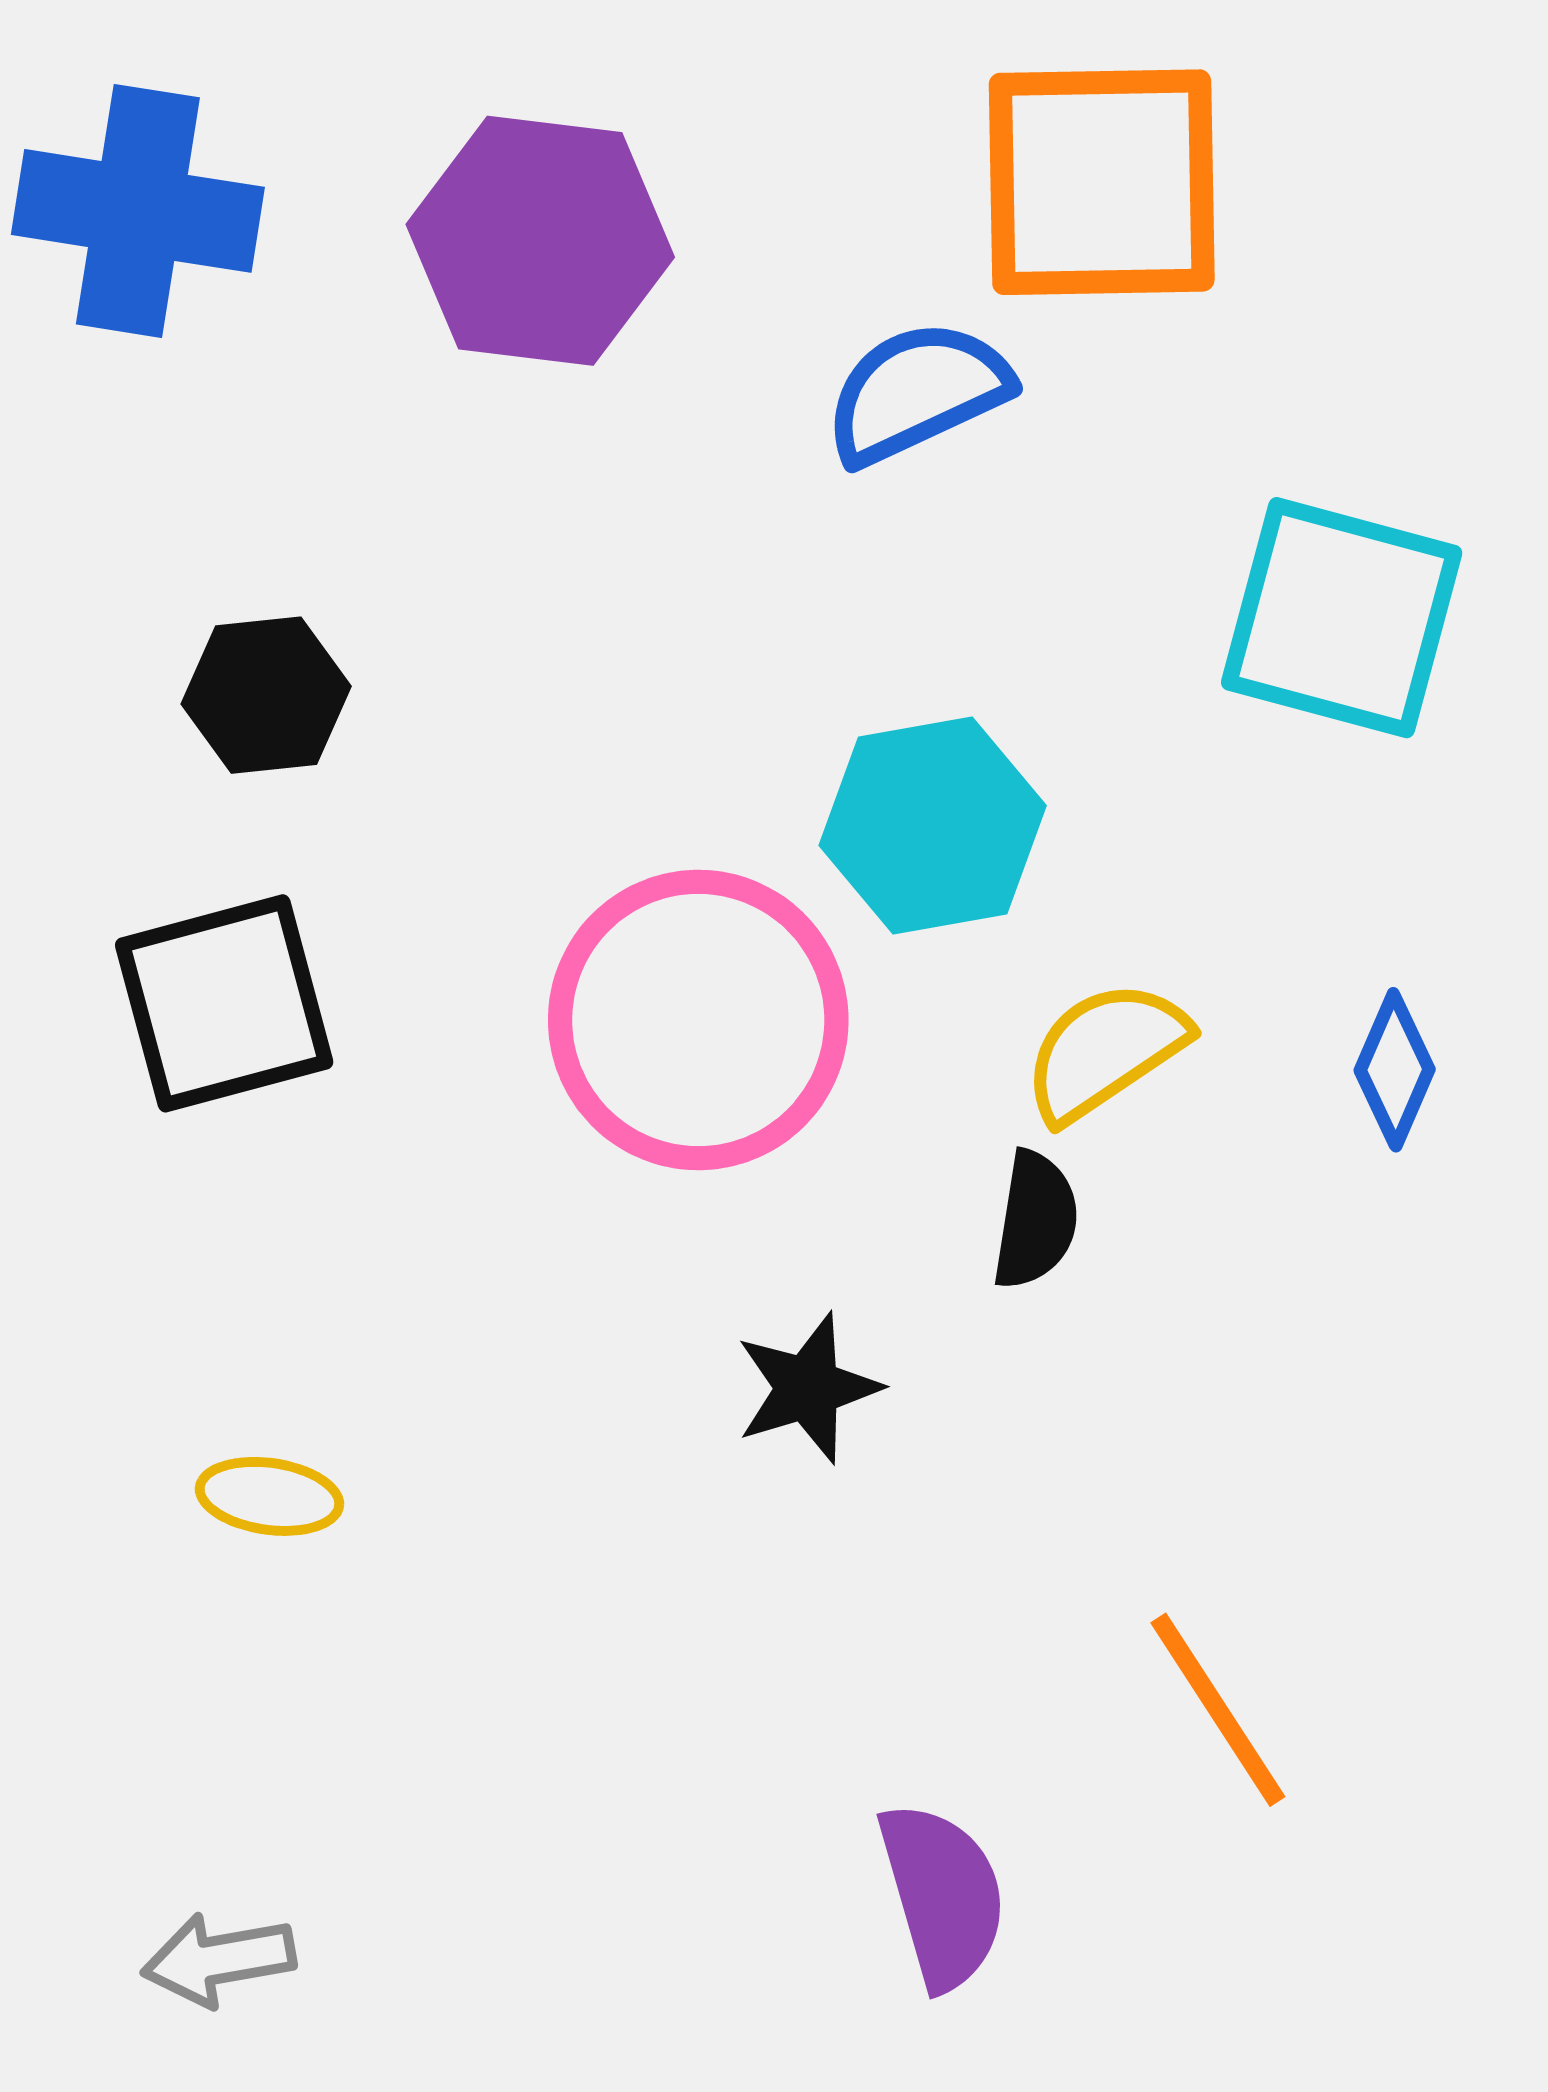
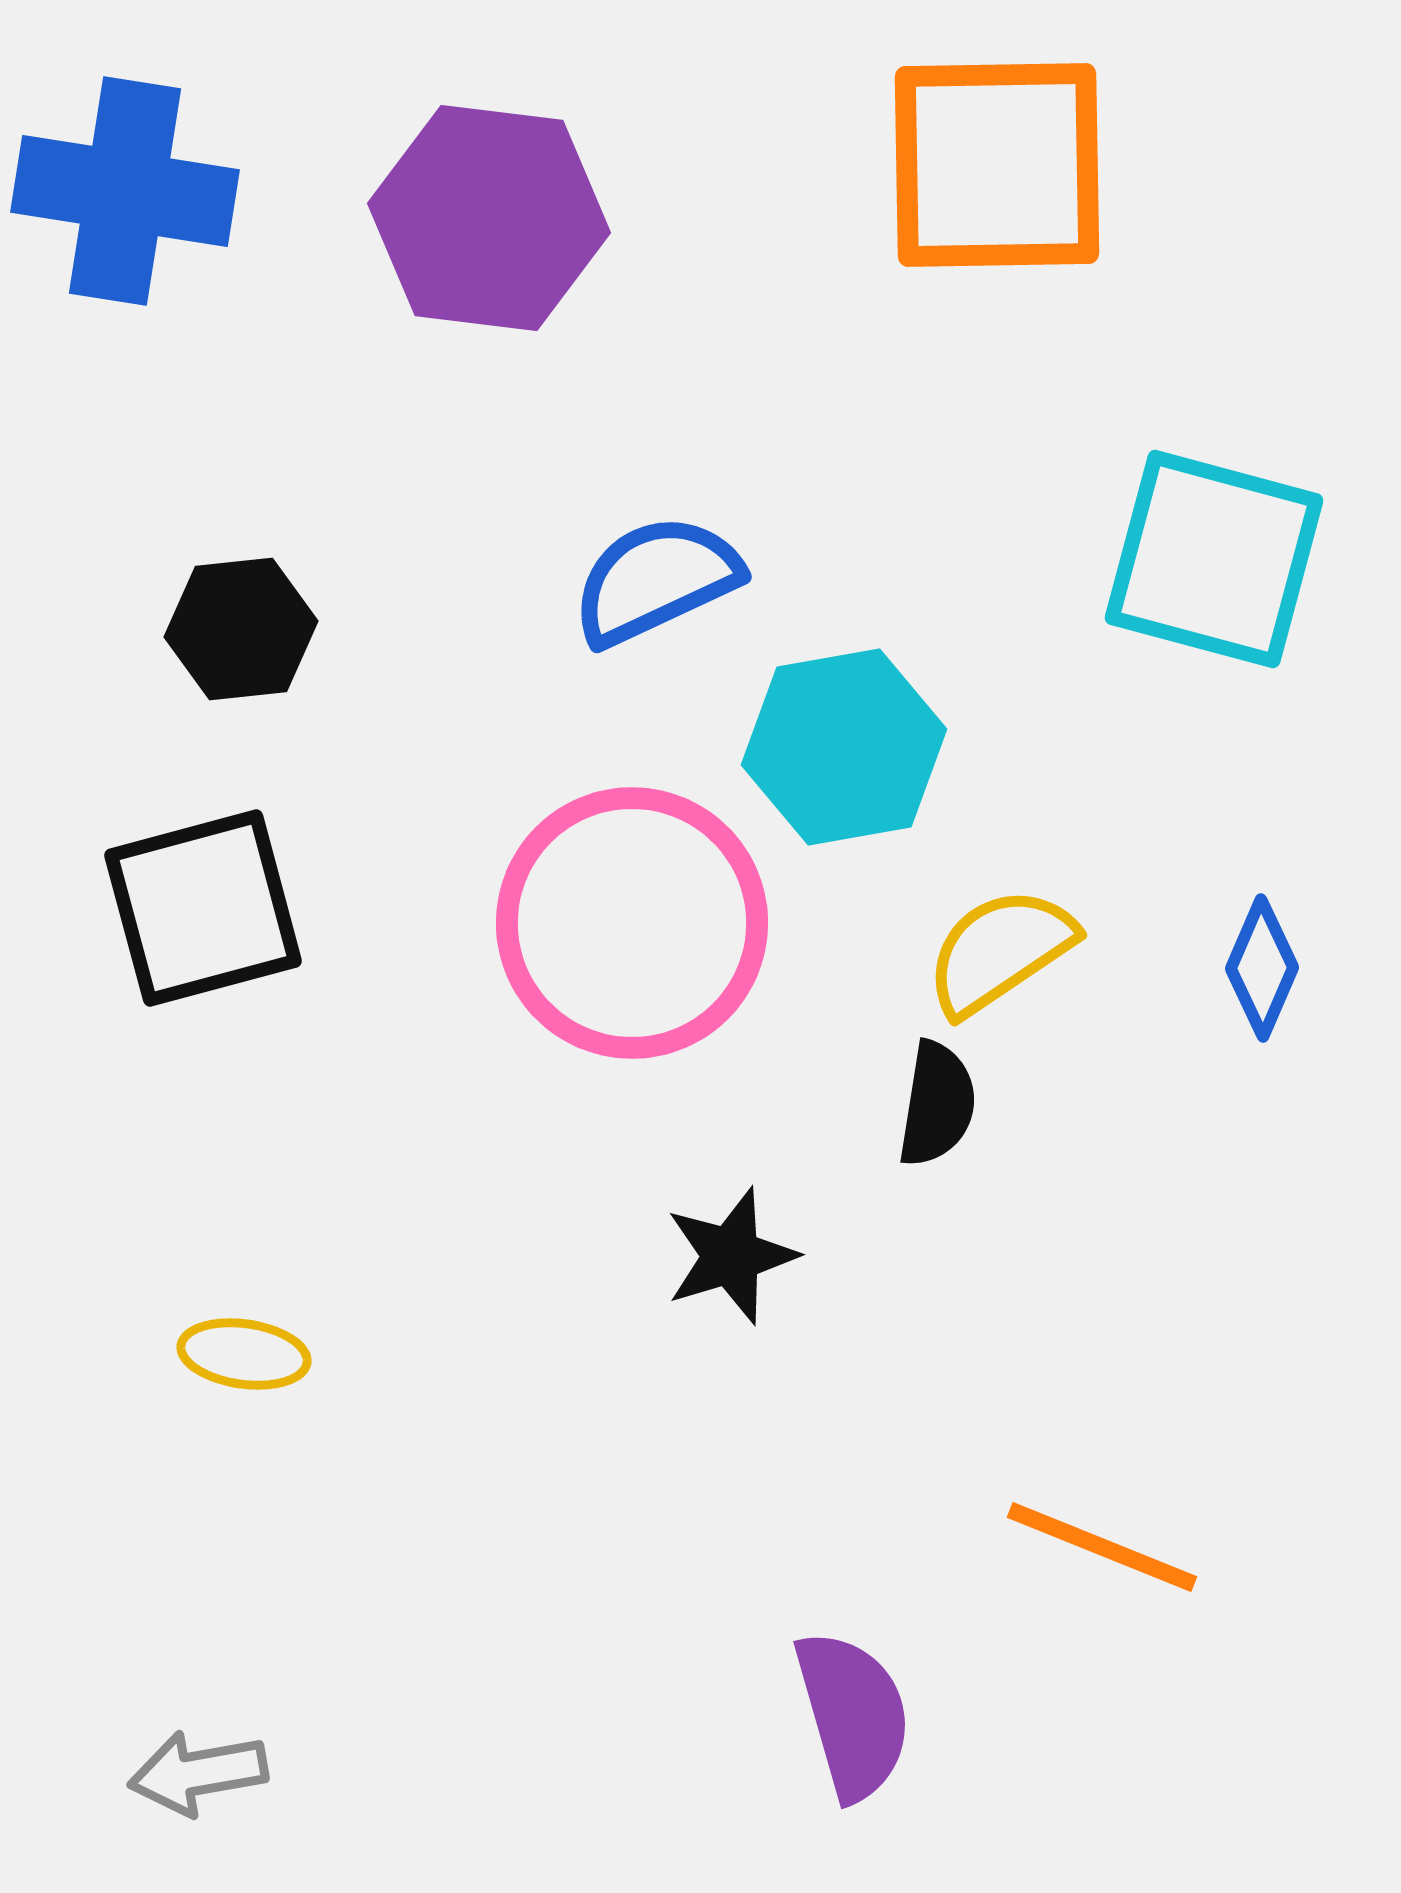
blue semicircle: (917, 392) -> (656, 580), moved
orange line: (1218, 1710) -> (1102, 1547), turned -35

